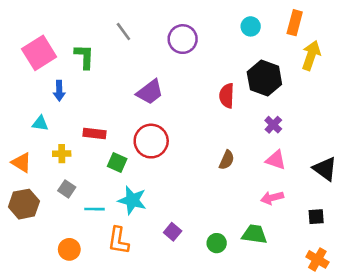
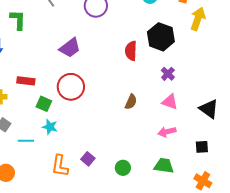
cyan star: (132, 200) -> (50, 127), moved, size x0.7
green trapezoid: (254, 234) -> (164, 166), moved
orange L-shape: (118, 241) -> (60, 166), moved

